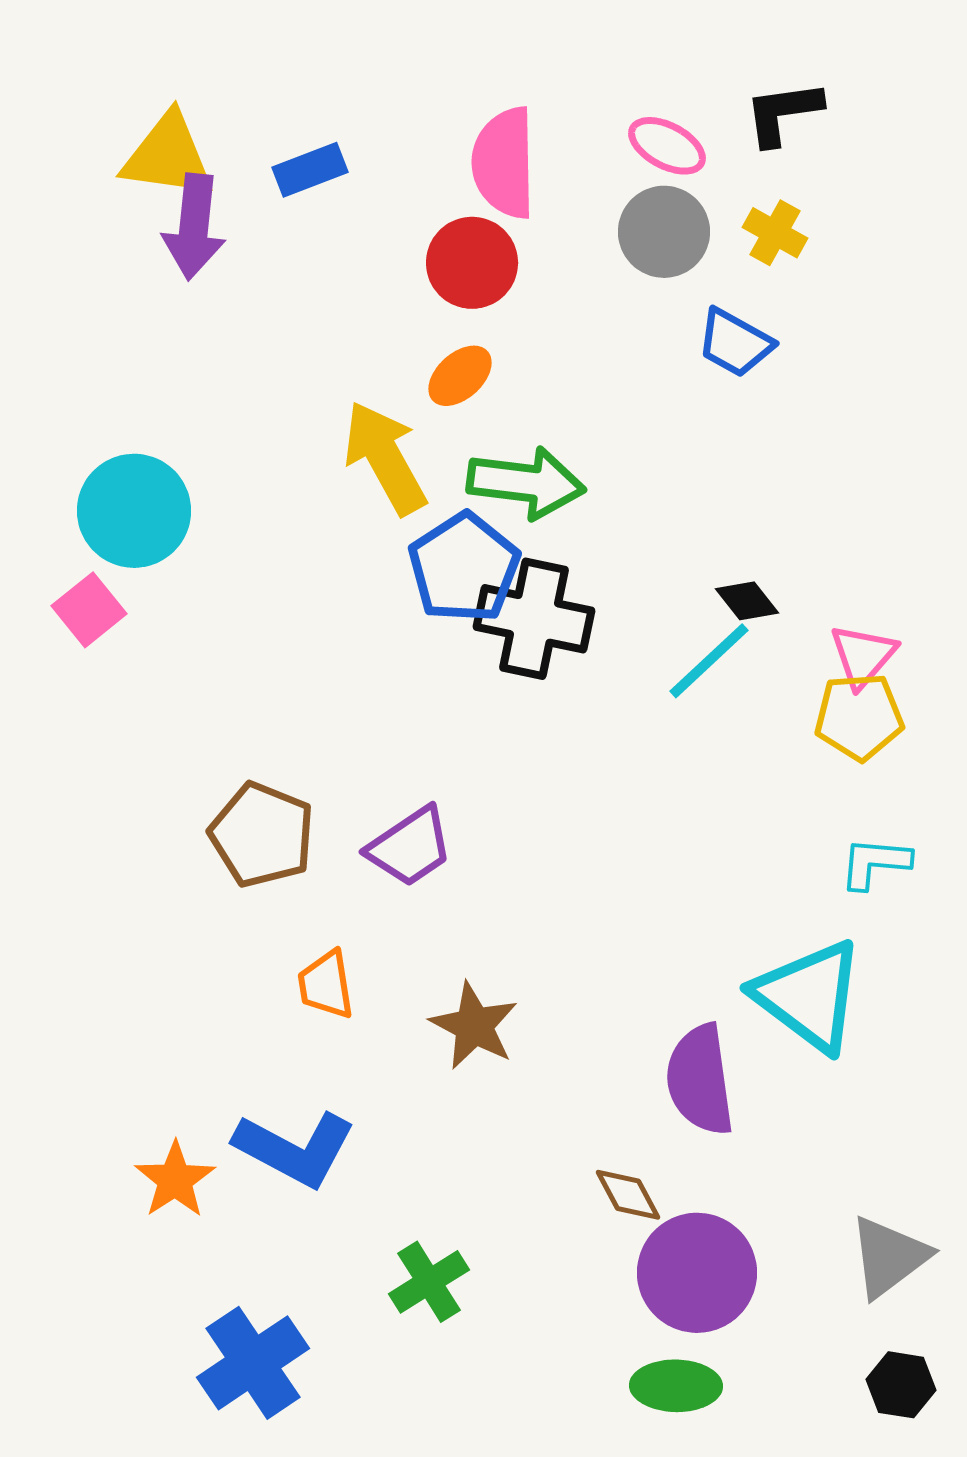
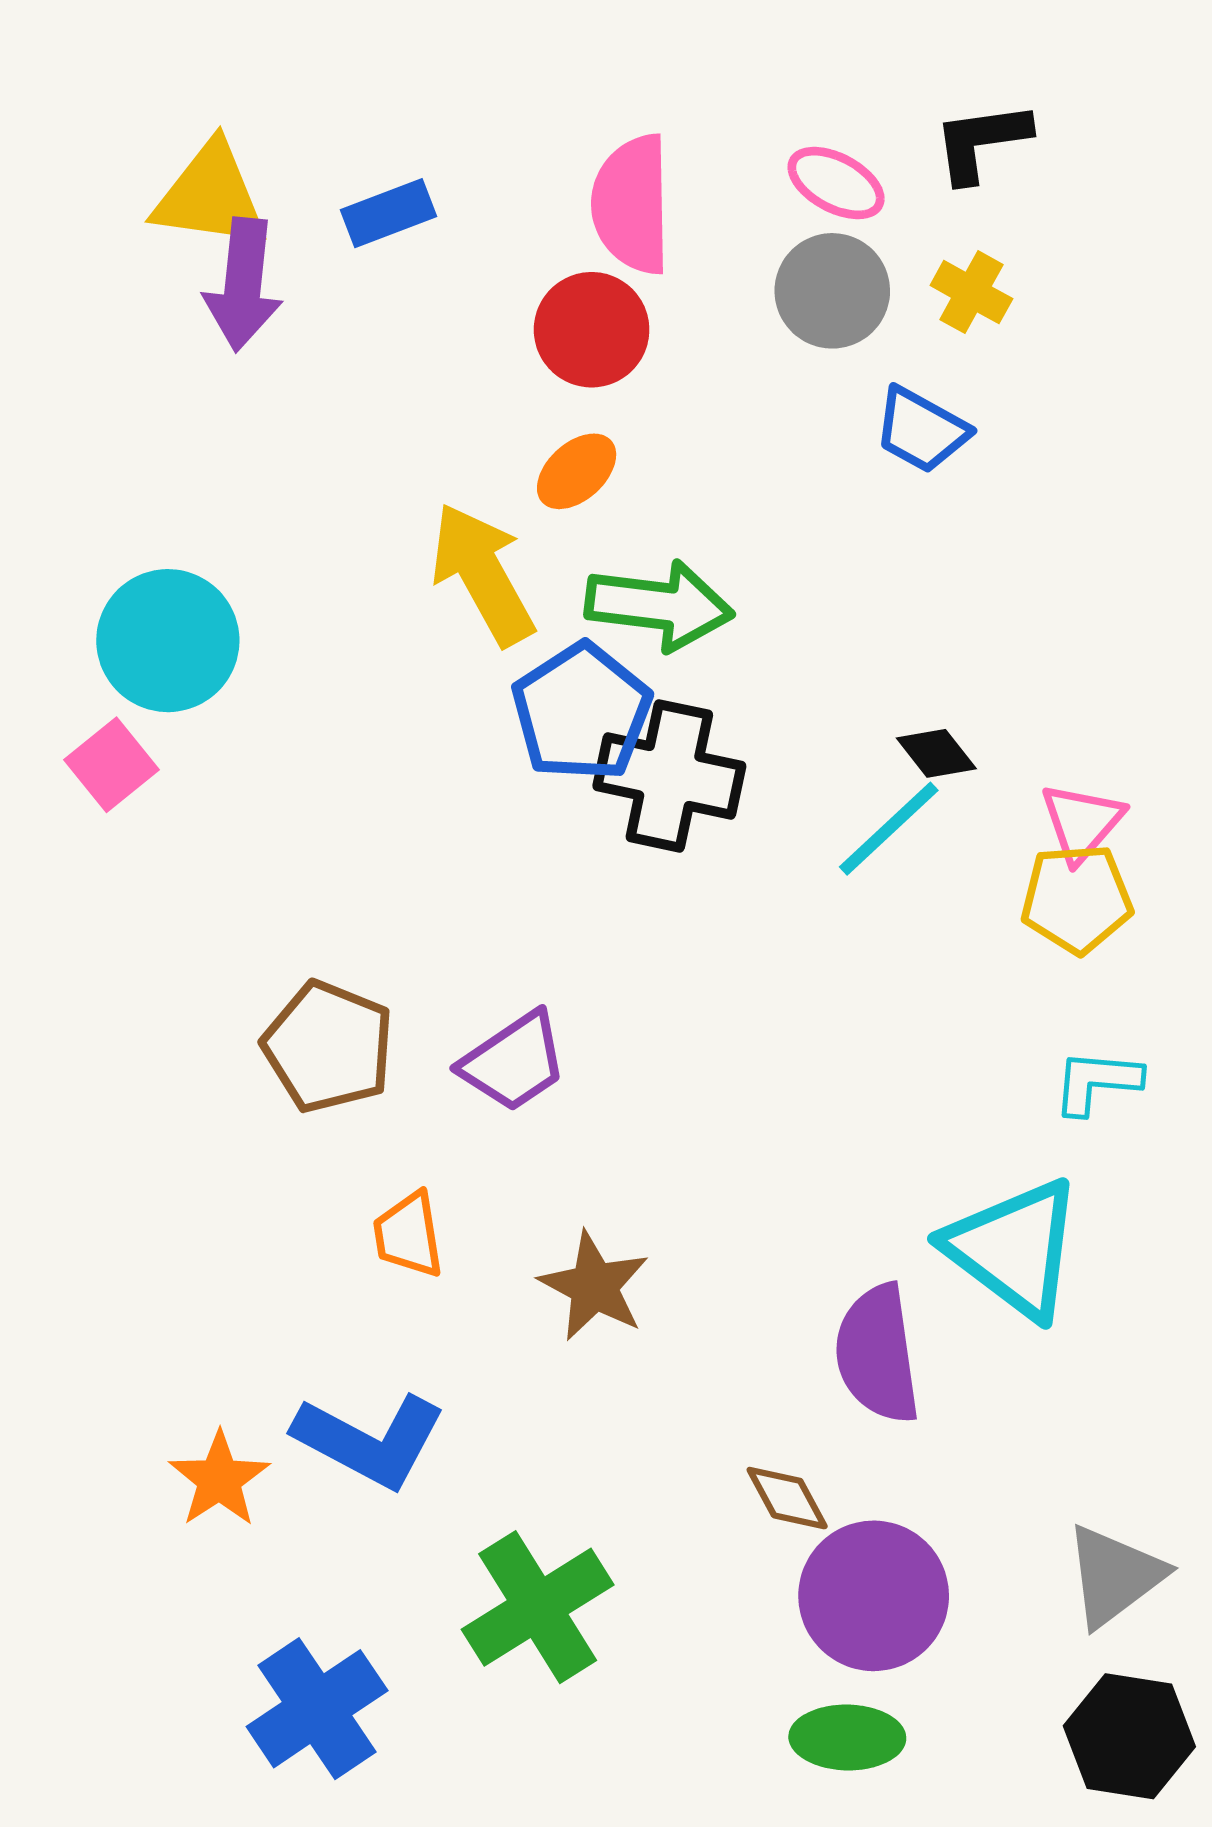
green cross: (429, 1282) -> (538, 1607), size x1.5
black hexagon: (901, 1385) -> (1129, 1736), size x1.5

